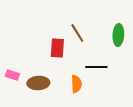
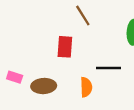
brown line: (77, 33) -> (83, 16), moved

